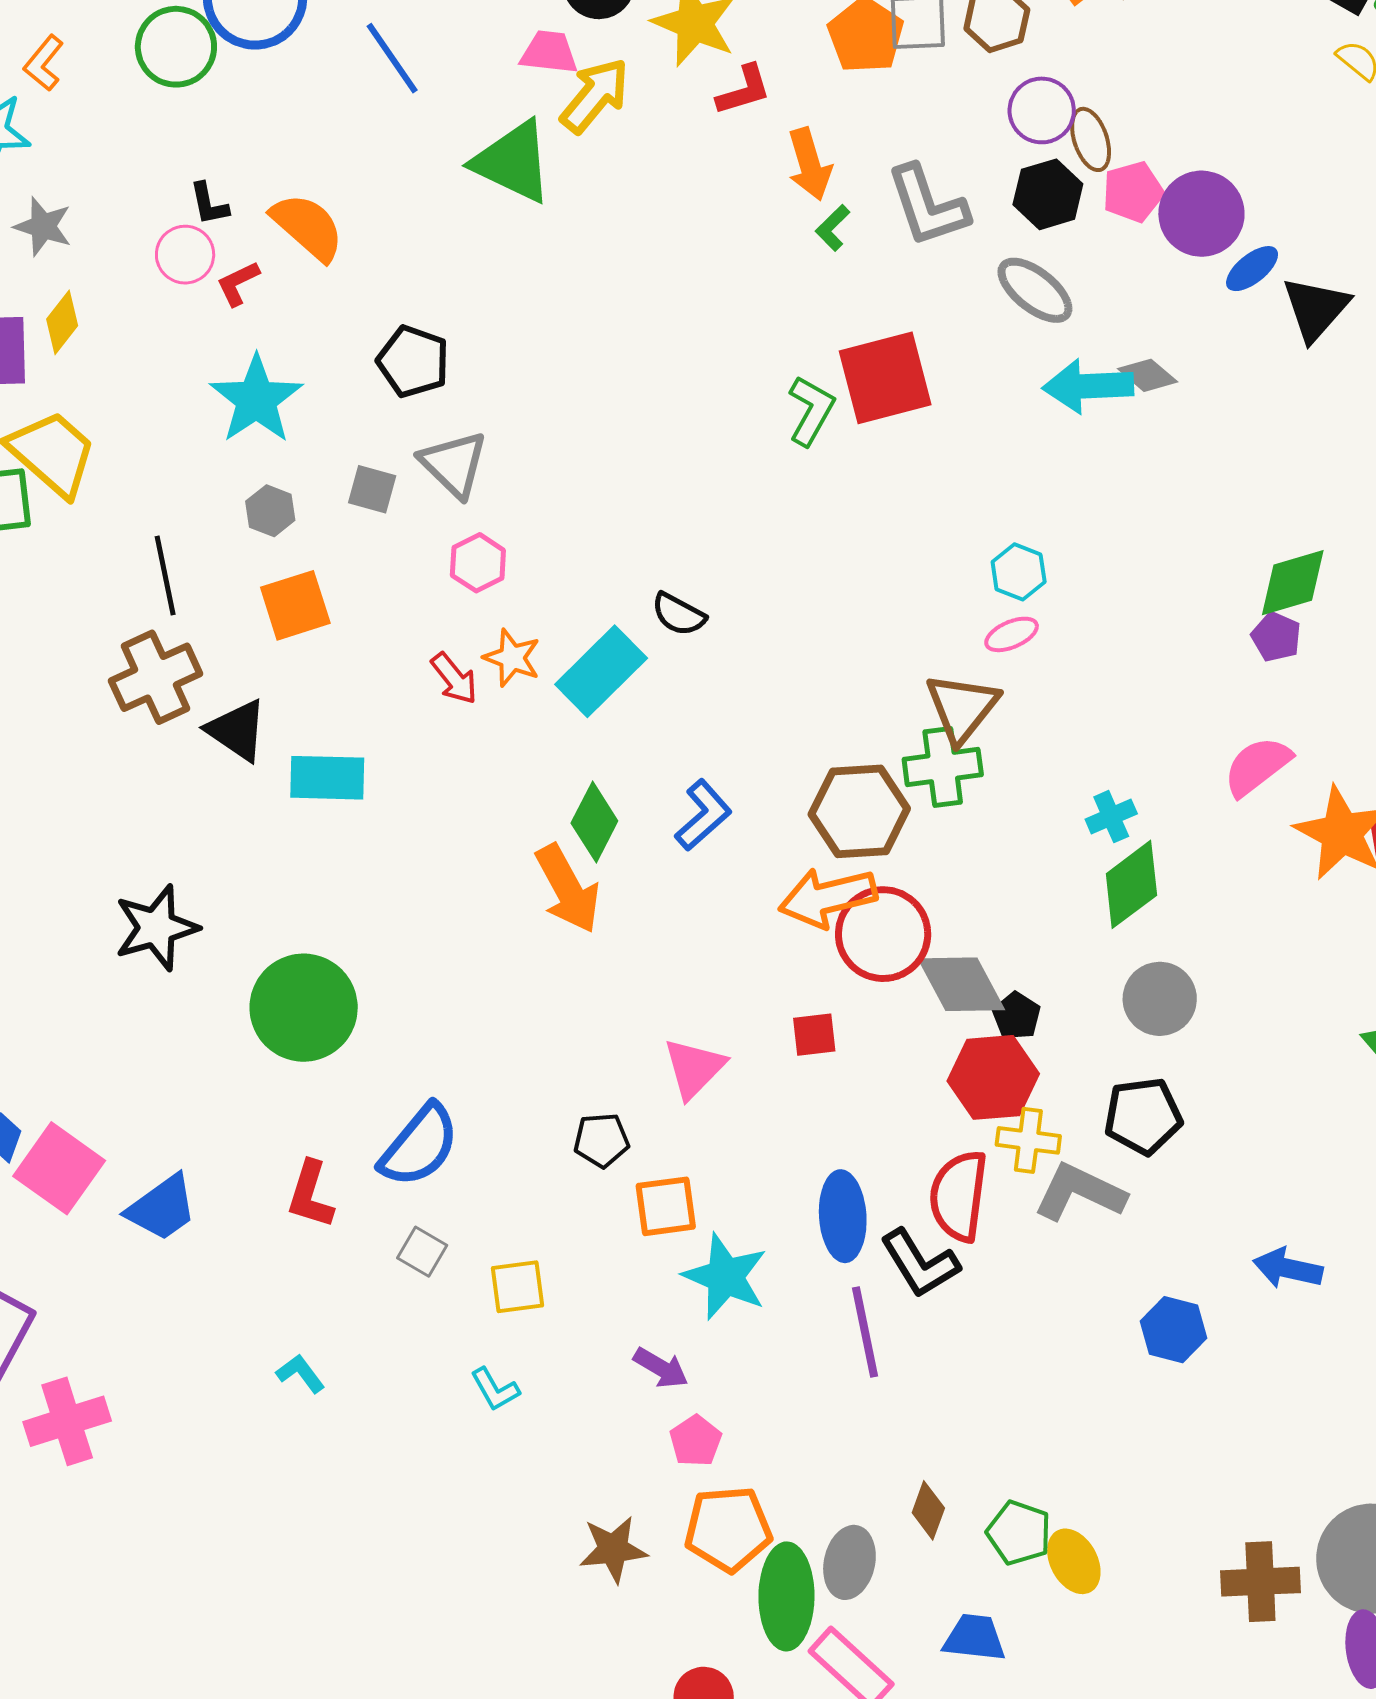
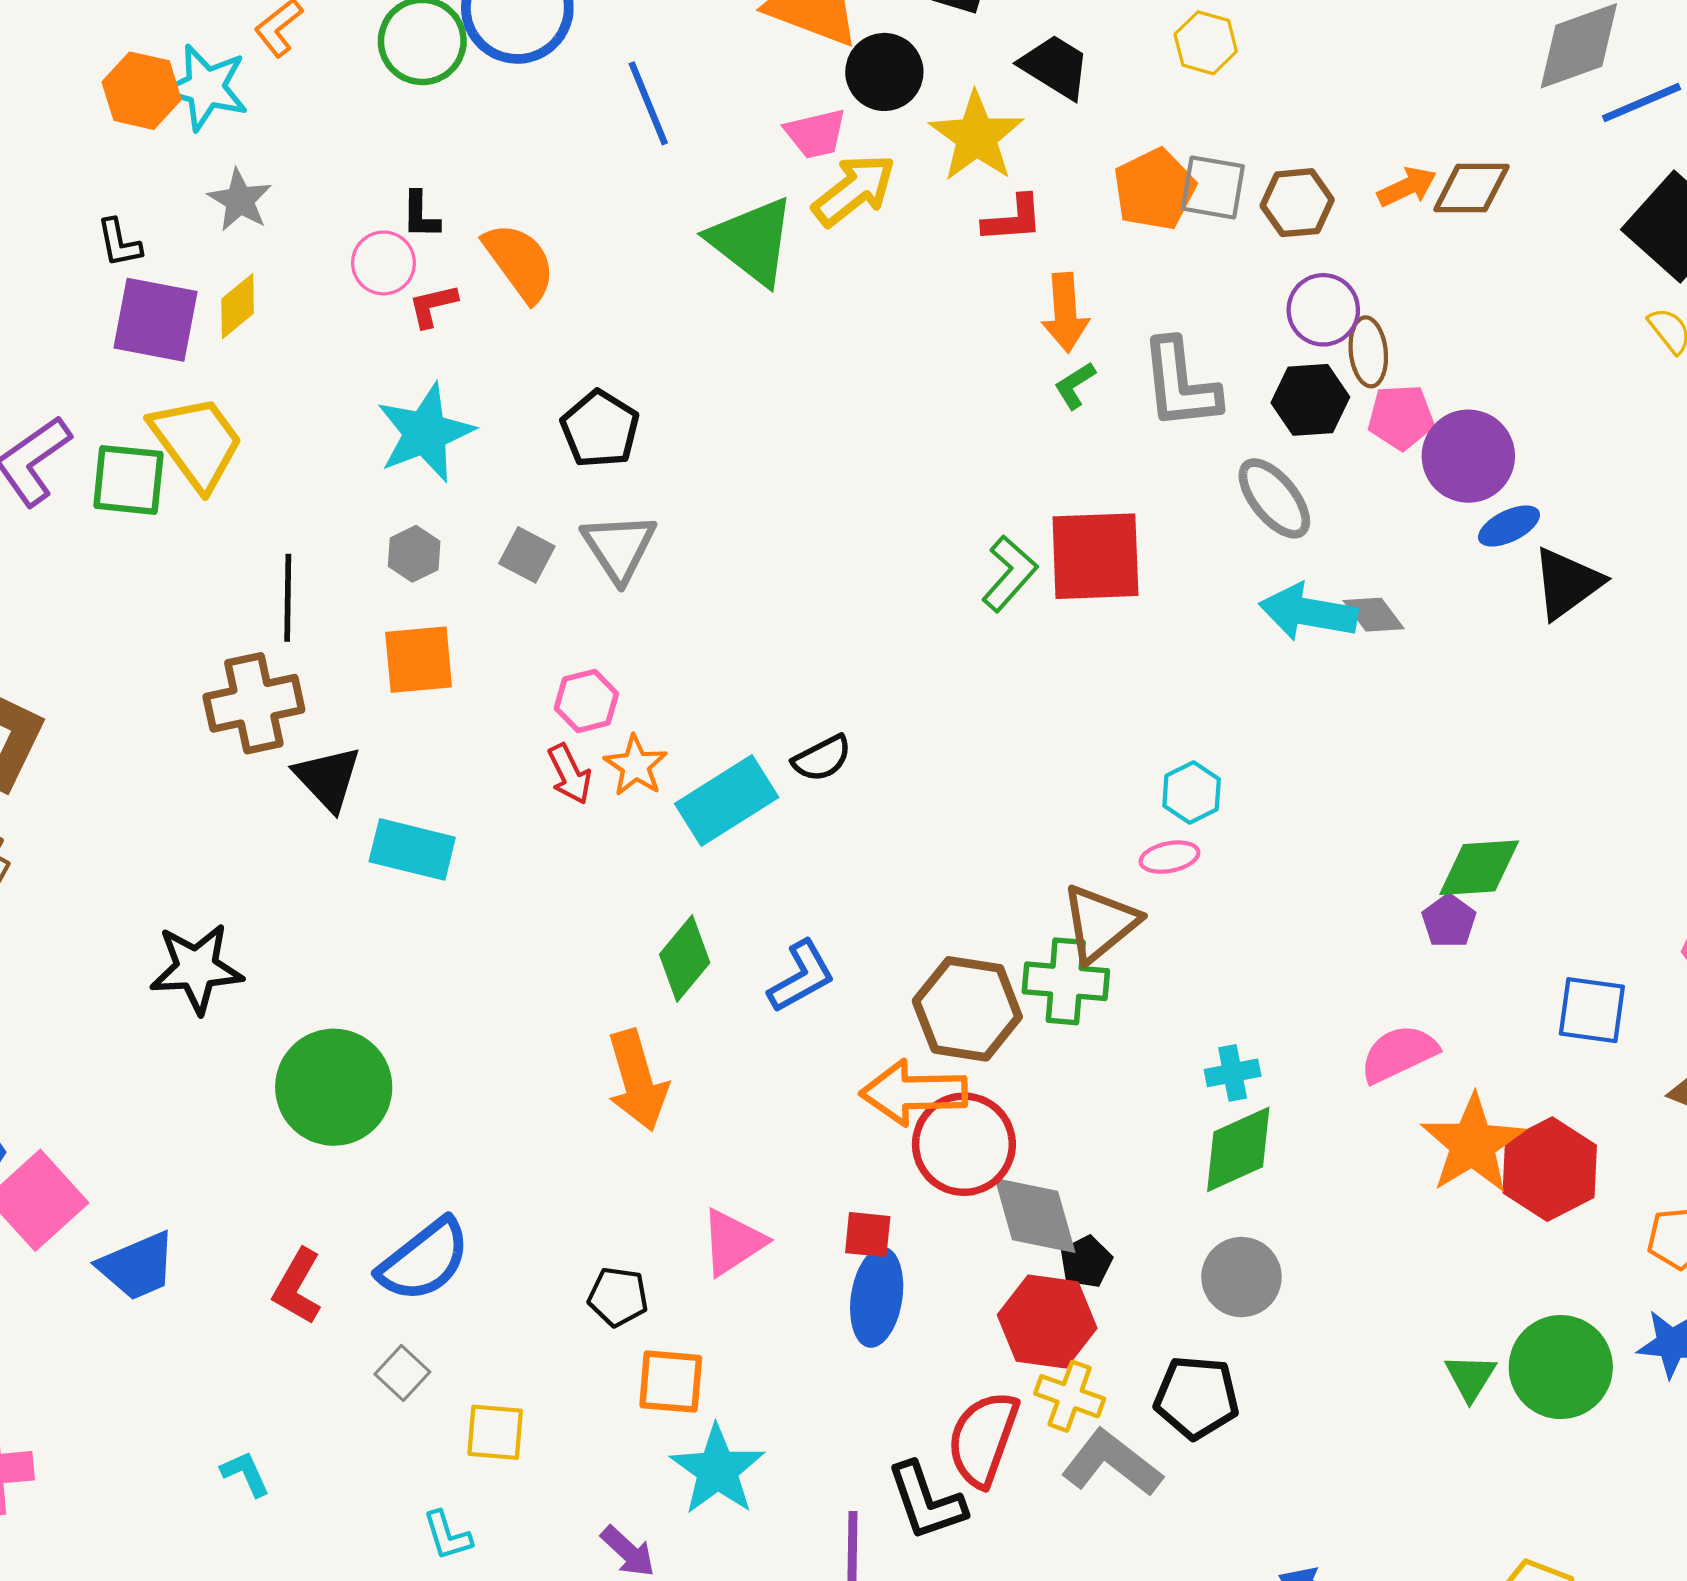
pink trapezoid: (549, 52) -> (816, 134), turned 148
pink hexagon: (478, 563) -> (586, 701), moved
black semicircle: (679, 614) -> (822, 758), turned -68
orange arrow: (568, 889) -> (637, 1080), moved
blue ellipse: (843, 1216) -> (877, 1297), moved

